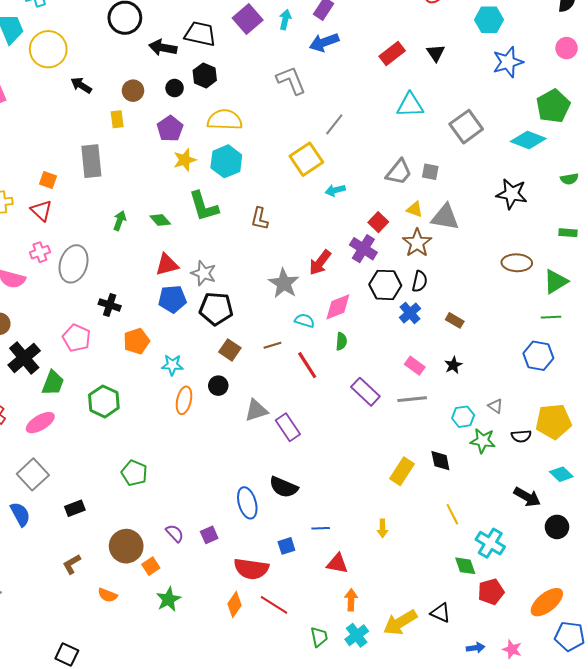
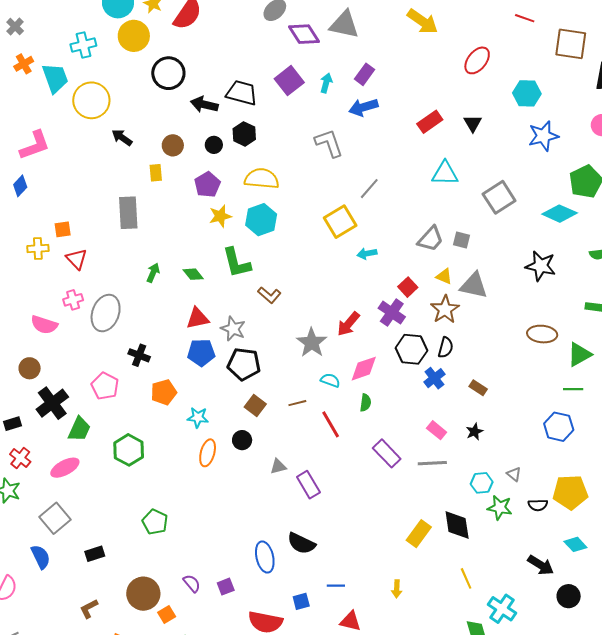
orange square: (48, 180) -> (63, 229), moved, turned -30
brown L-shape: (260, 219) -> (269, 295), moved, turned -65
gray triangle: (256, 410) -> (278, 466), size x0.7
black diamond: (440, 461) -> (457, 525), size x1.4

